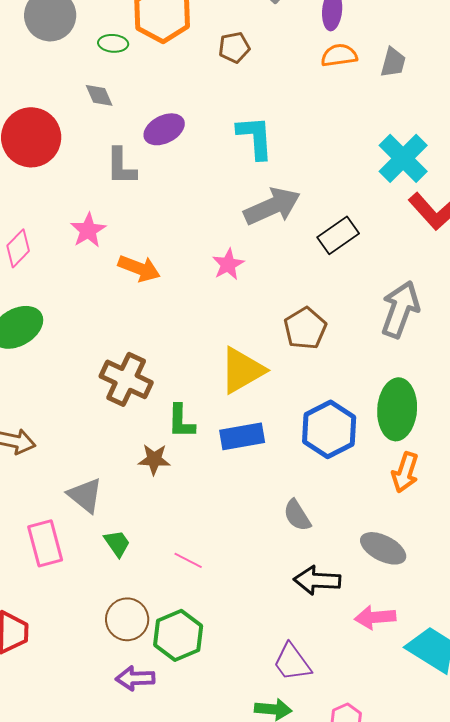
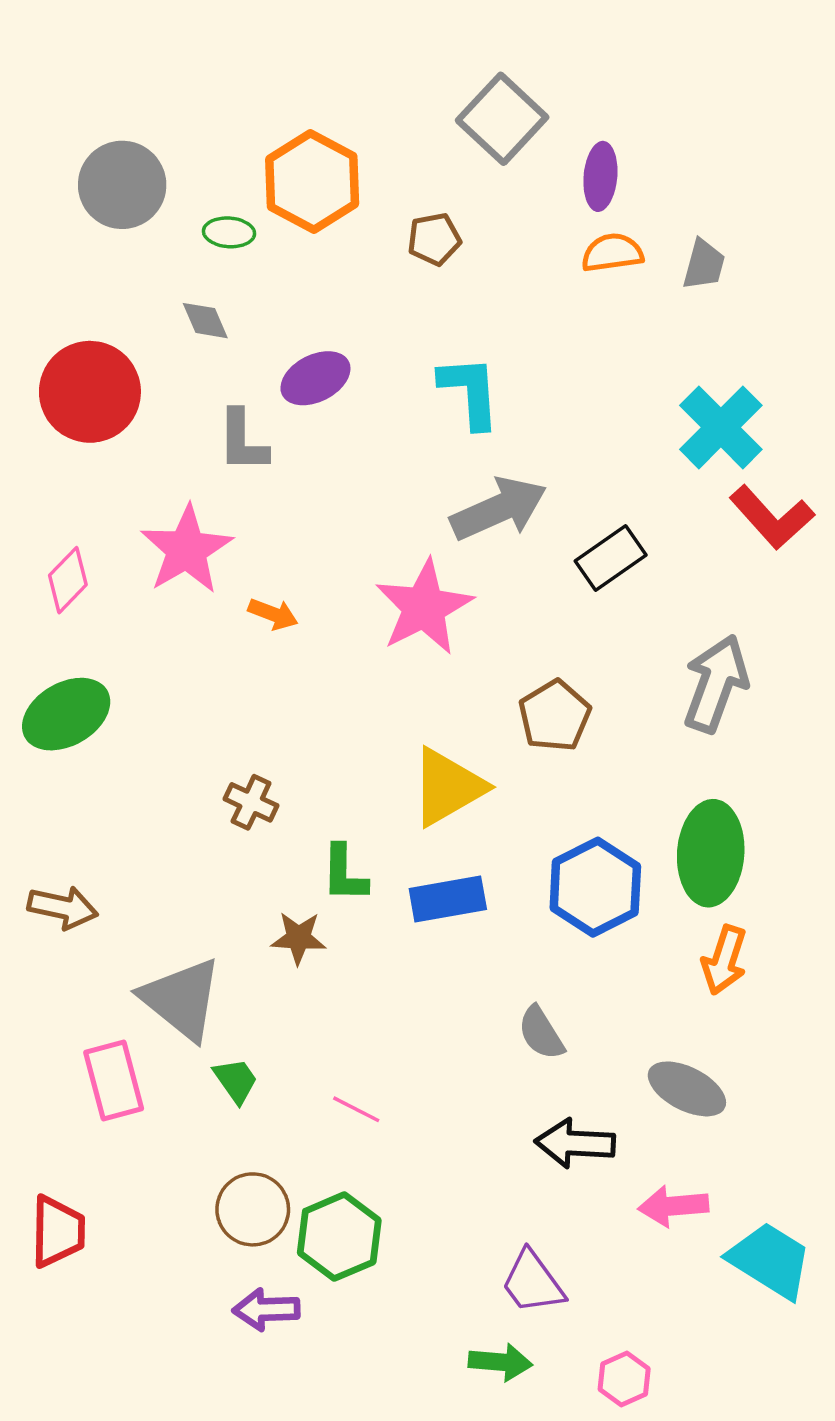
pink star: (88, 230) -> (187, 550), size x1.5
pink star: (228, 264) -> (424, 607), size x1.8
orange arrow: (139, 268) -> (273, 614), size x0.7
brown cross: (126, 379) -> (251, 802), size x0.6
gray triangle: (85, 495) -> (181, 999), size x1.4

